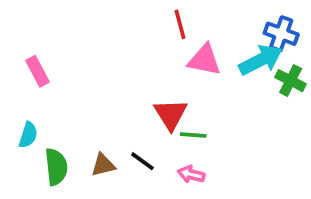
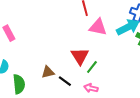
green line: (193, 135) -> (92, 67), turned -56
brown triangle: (103, 165) -> (48, 72), moved

